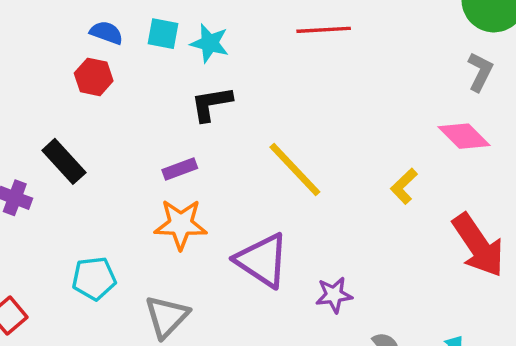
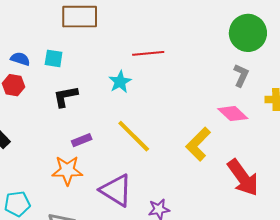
cyan star: (210, 43) -> (120, 82), moved, turned 30
black L-shape: (211, 104) -> (65, 96), moved
purple rectangle: (180, 169) -> (82, 140), moved
yellow L-shape: (404, 186) -> (198, 144), size x1.6

